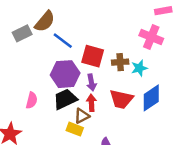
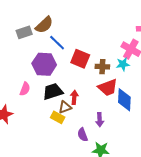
cyan star: (139, 68) -> (123, 64), moved
purple hexagon: (65, 74) -> (44, 64), moved
purple arrow: (91, 82) -> (100, 120), moved
blue diamond: (151, 98) -> (124, 100), turned -60
red trapezoid: (121, 99) -> (108, 87), moved, turned -40

